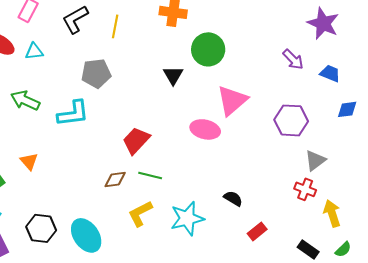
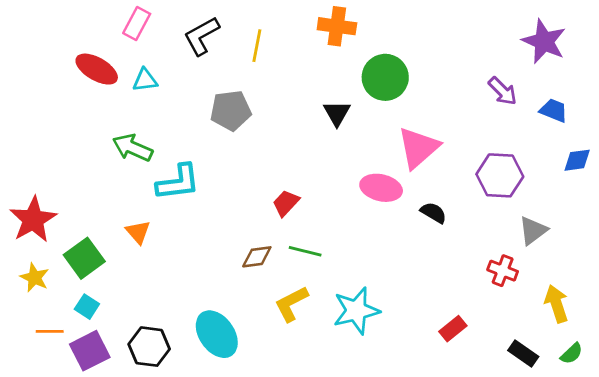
cyan L-shape: (73, 113) -> (178, 182), moved
red trapezoid: (136, 140) -> (286, 203), size x0.7
red cross: (305, 189) -> (503, 271), moved
black semicircle: (233, 198) -> (434, 213), moved
black hexagon: (41, 228) -> (149, 347), moved

